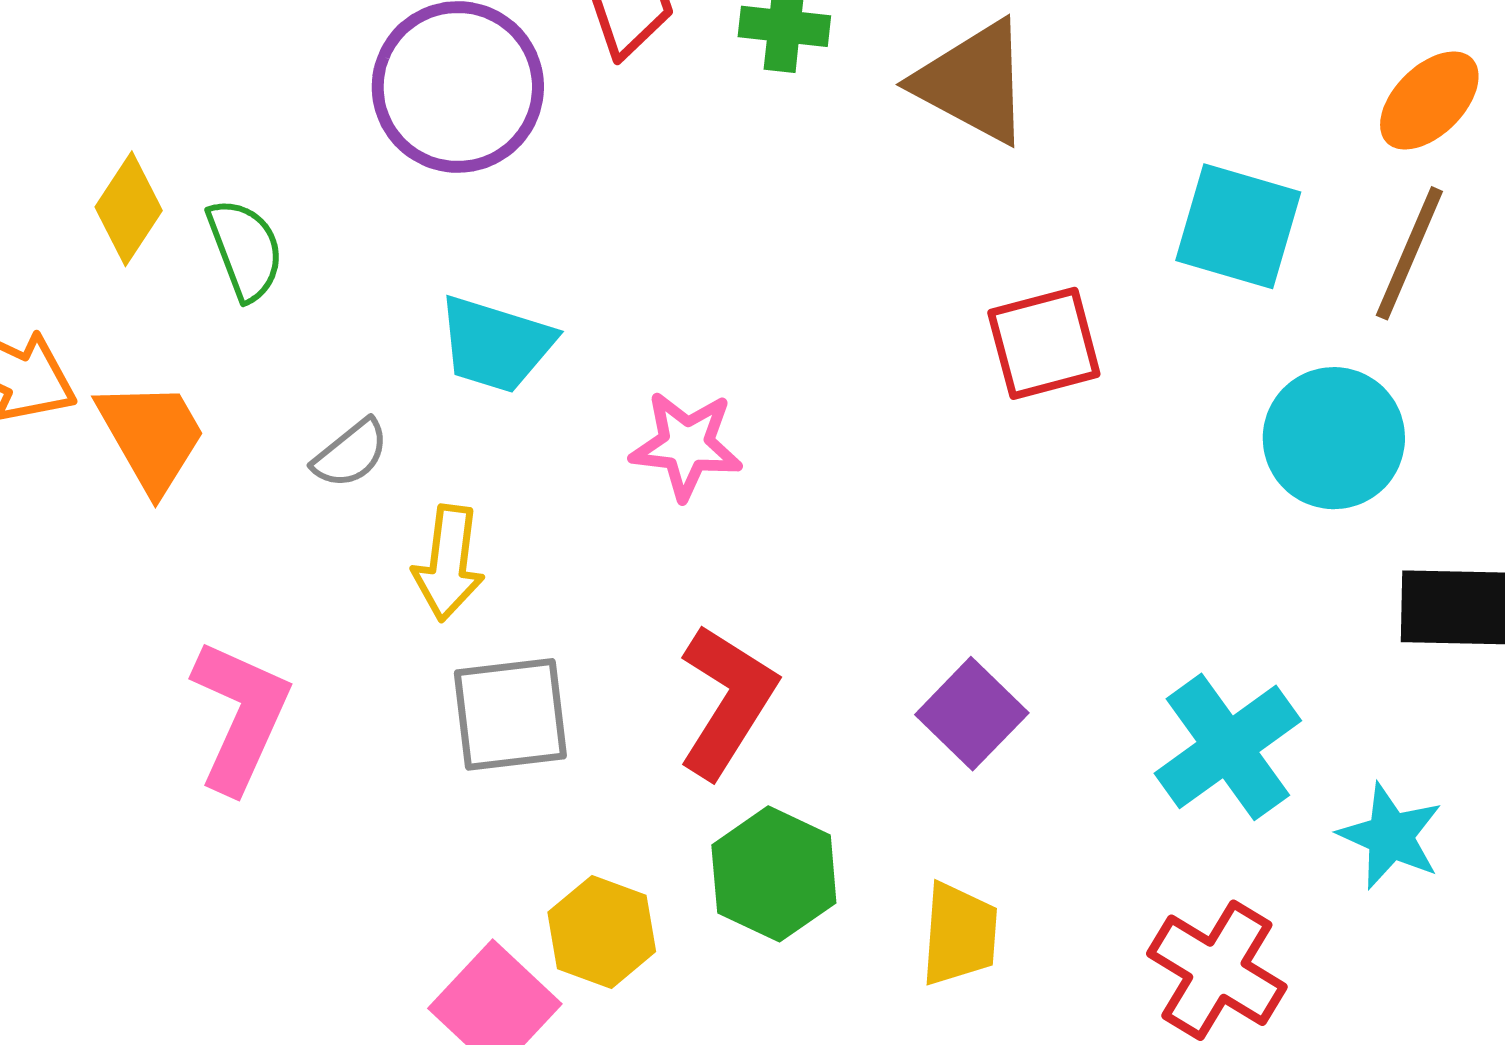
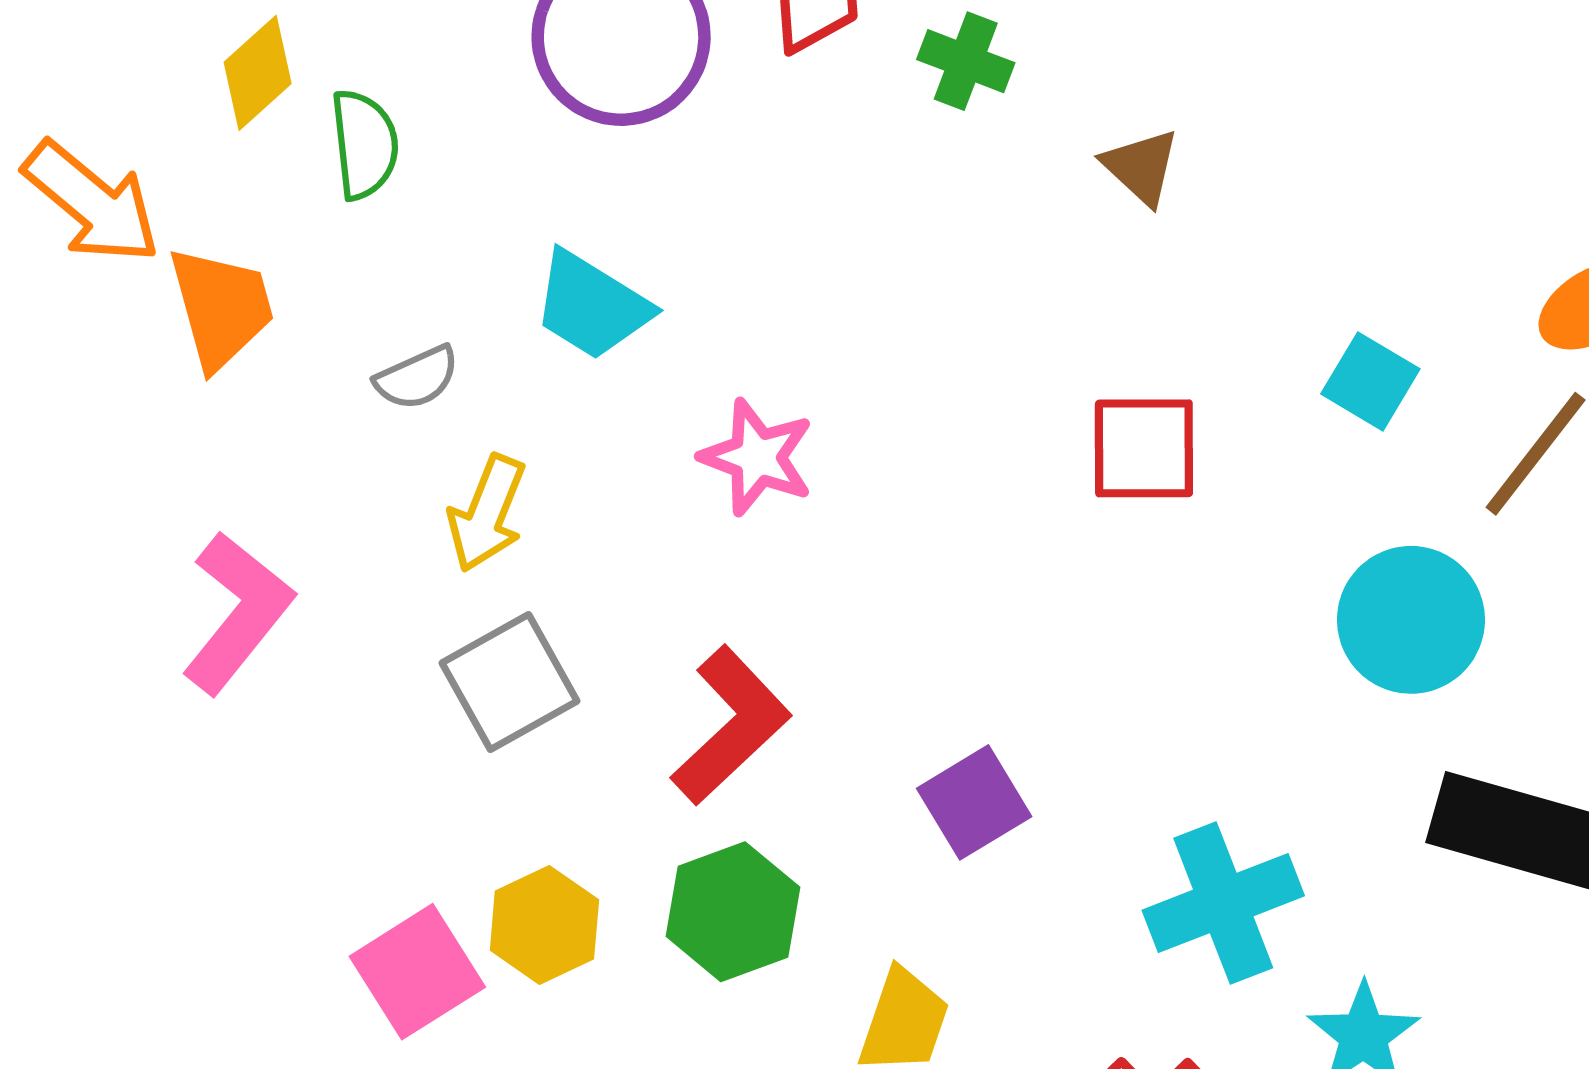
brown triangle: (973, 82) -> (1141, 167), size x0.6
cyan square: (1238, 226) -> (1370, 381), size x0.7
gray square: (510, 714) -> (509, 682), turned -37

